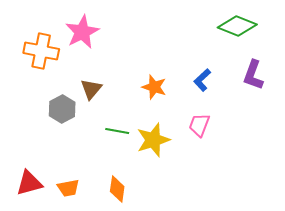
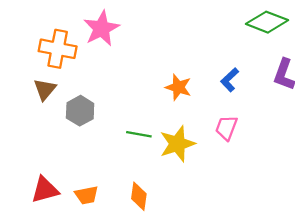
brown triangle: (91, 89) -> (45, 89), moved

